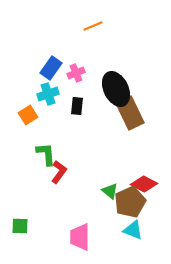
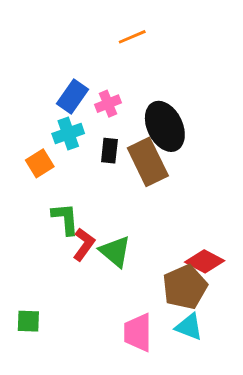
brown rectangle: (130, 113) -> (148, 162), moved
green triangle: (110, 191) -> (115, 251), moved, size x1.4
pink trapezoid: (80, 237) -> (138, 333), moved

